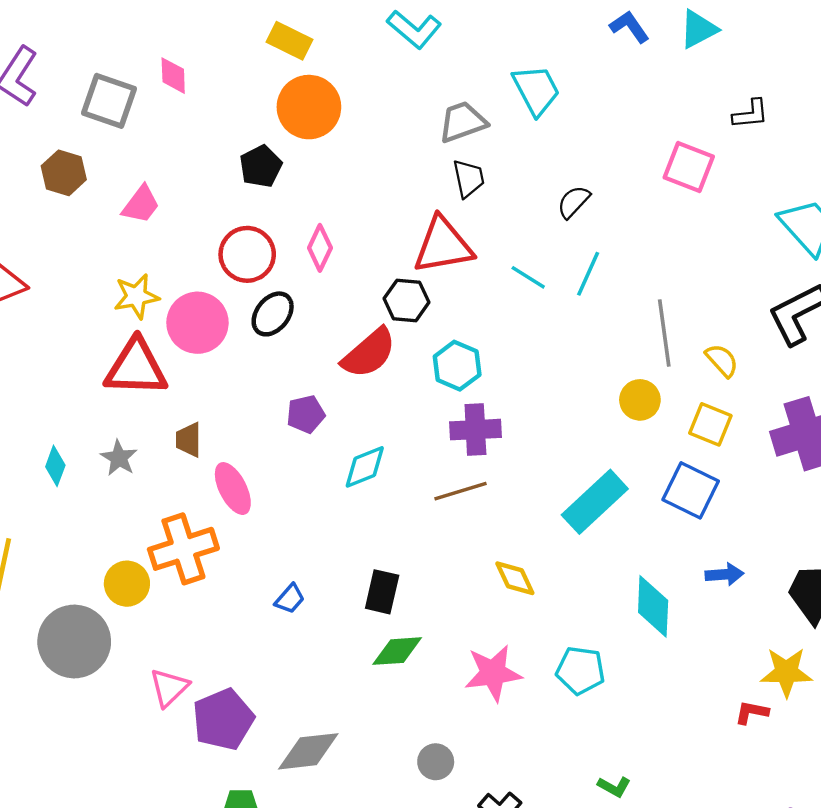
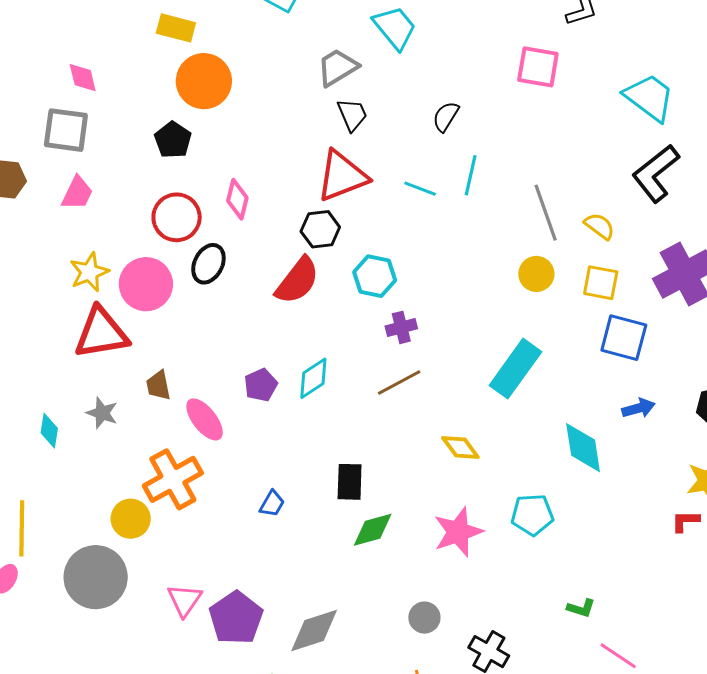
gray square: (109, 101) -> (66, 130), moved
purple pentagon: (306, 414) -> (261, 385), moved
purple cross: (475, 430) -> (401, 327), size x0.7
blue square: (691, 490) -> (624, 338), moved

